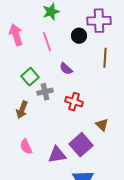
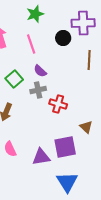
purple semicircle: (66, 69) -> (40, 71), moved
gray cross: (45, 92) -> (38, 90), moved
purple square: (81, 145) -> (65, 147), turned 30

